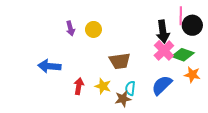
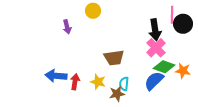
yellow circle: (93, 29) -> (93, 11), moved
green diamond: (183, 55) -> (164, 67), moved
blue arrow: (49, 66) -> (56, 76), moved

